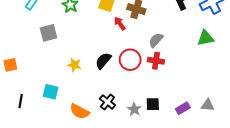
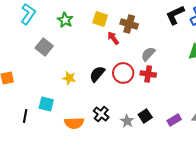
gray square: (49, 33) -> (44, 47), turned -36
black line: (21, 101) -> (25, 116), moved
black square: (153, 104) -> (145, 116), turned -32
orange semicircle: (80, 111) -> (74, 123), turned -30

